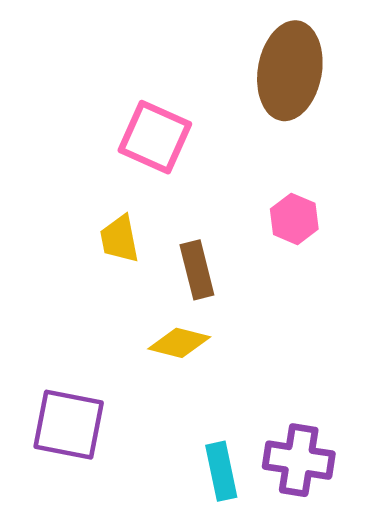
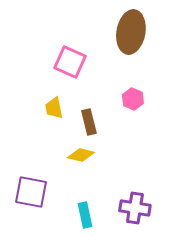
cyan rectangle: (221, 471) -> (85, 215), moved

